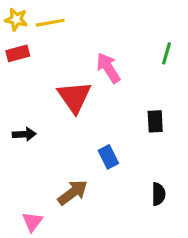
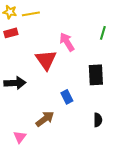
black rectangle: (155, 121) -> (96, 75), size x1.5
black arrow: (24, 134) -> (15, 83), size x1.5

